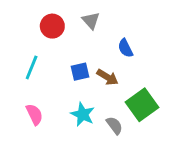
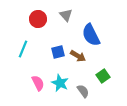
blue semicircle: (125, 48) -> (91, 35), size x1.6
green square: (142, 105) -> (103, 76), size x0.6
pink semicircle: (34, 114) -> (38, 83), moved

